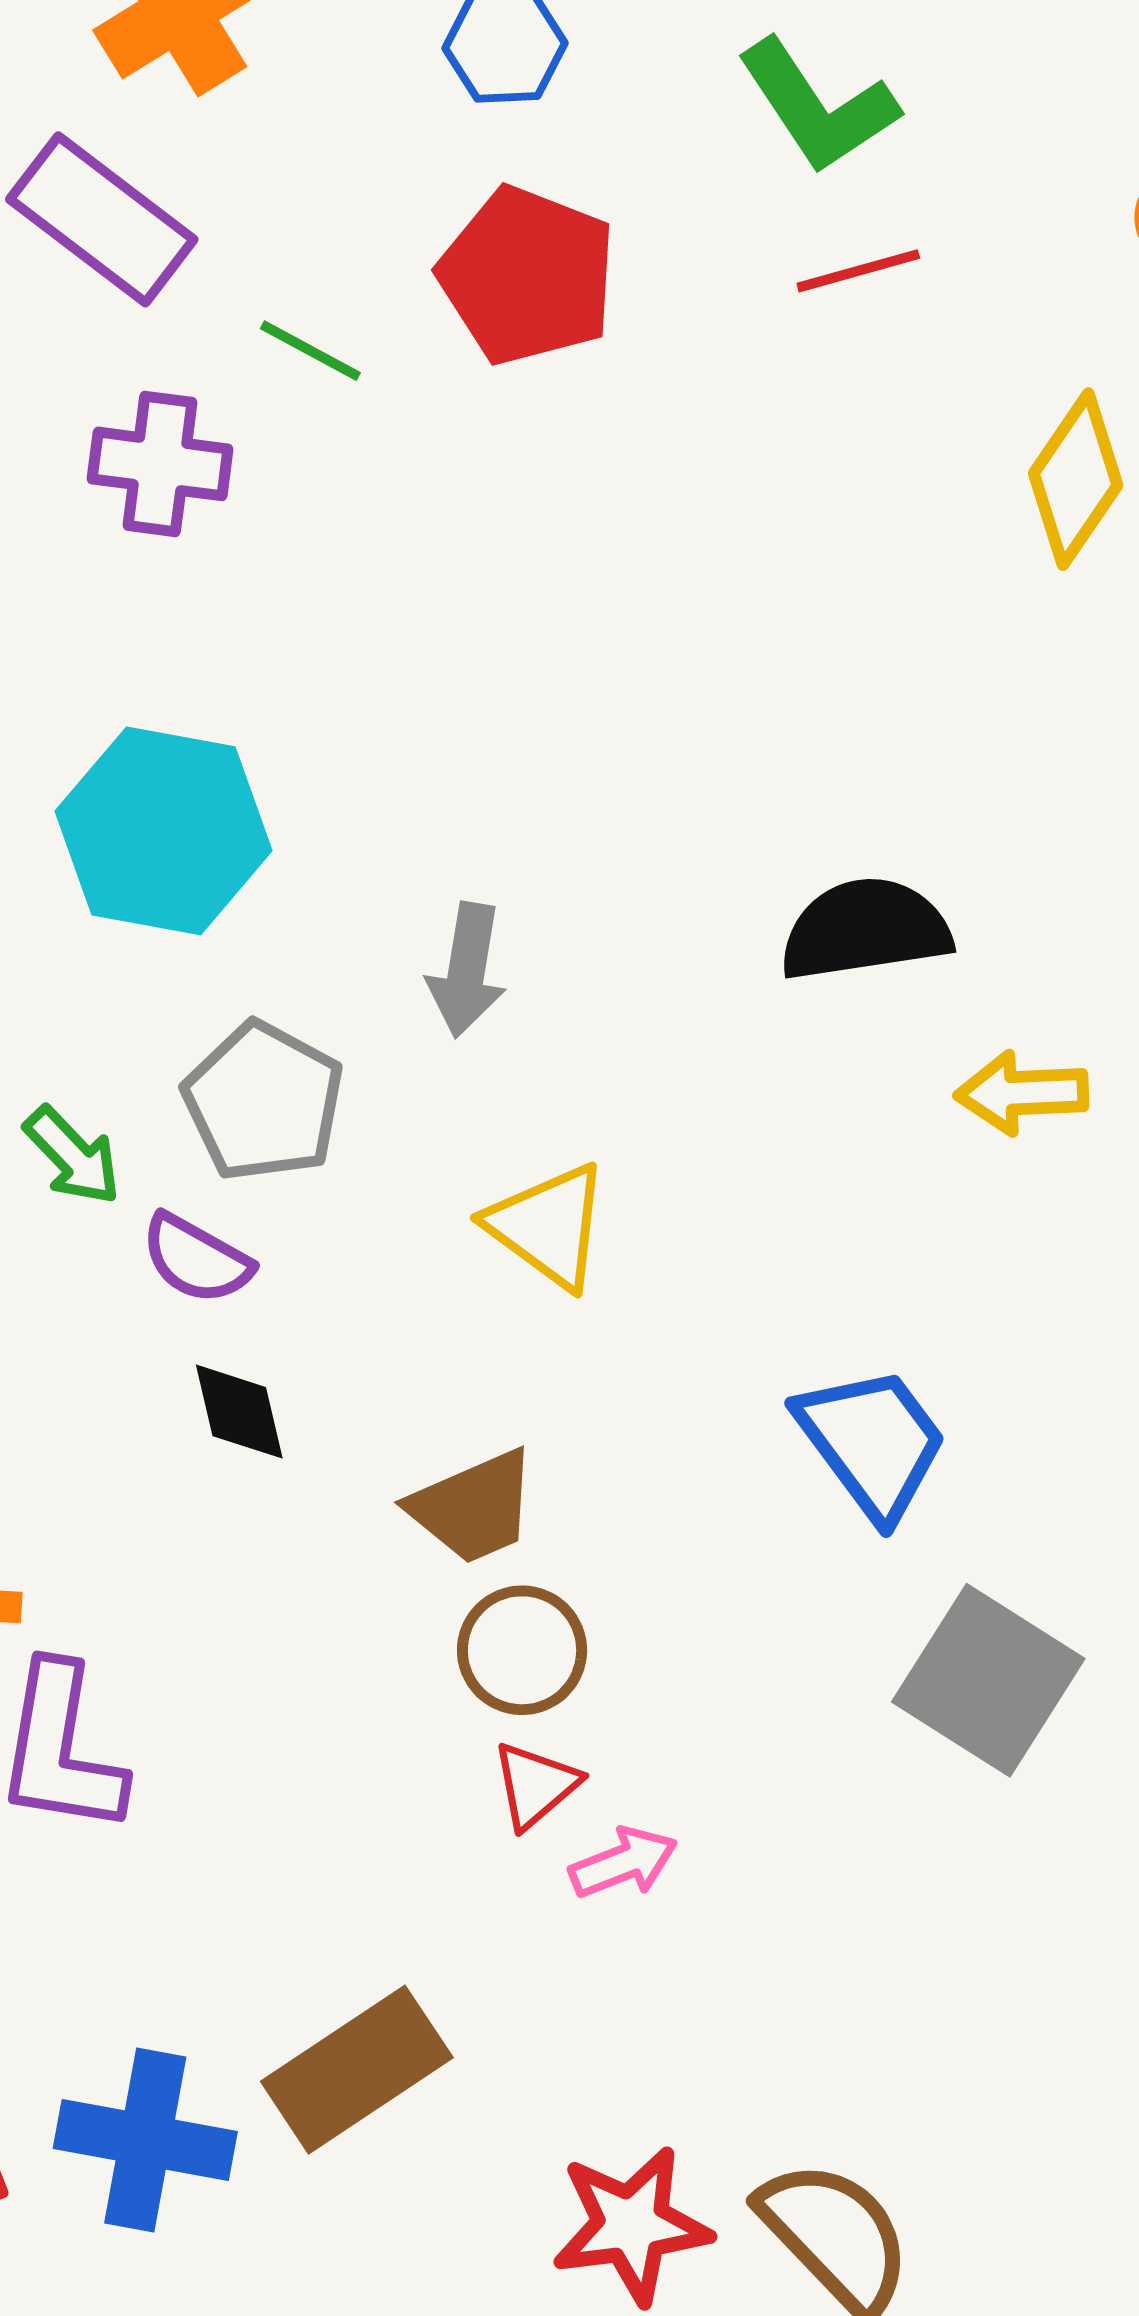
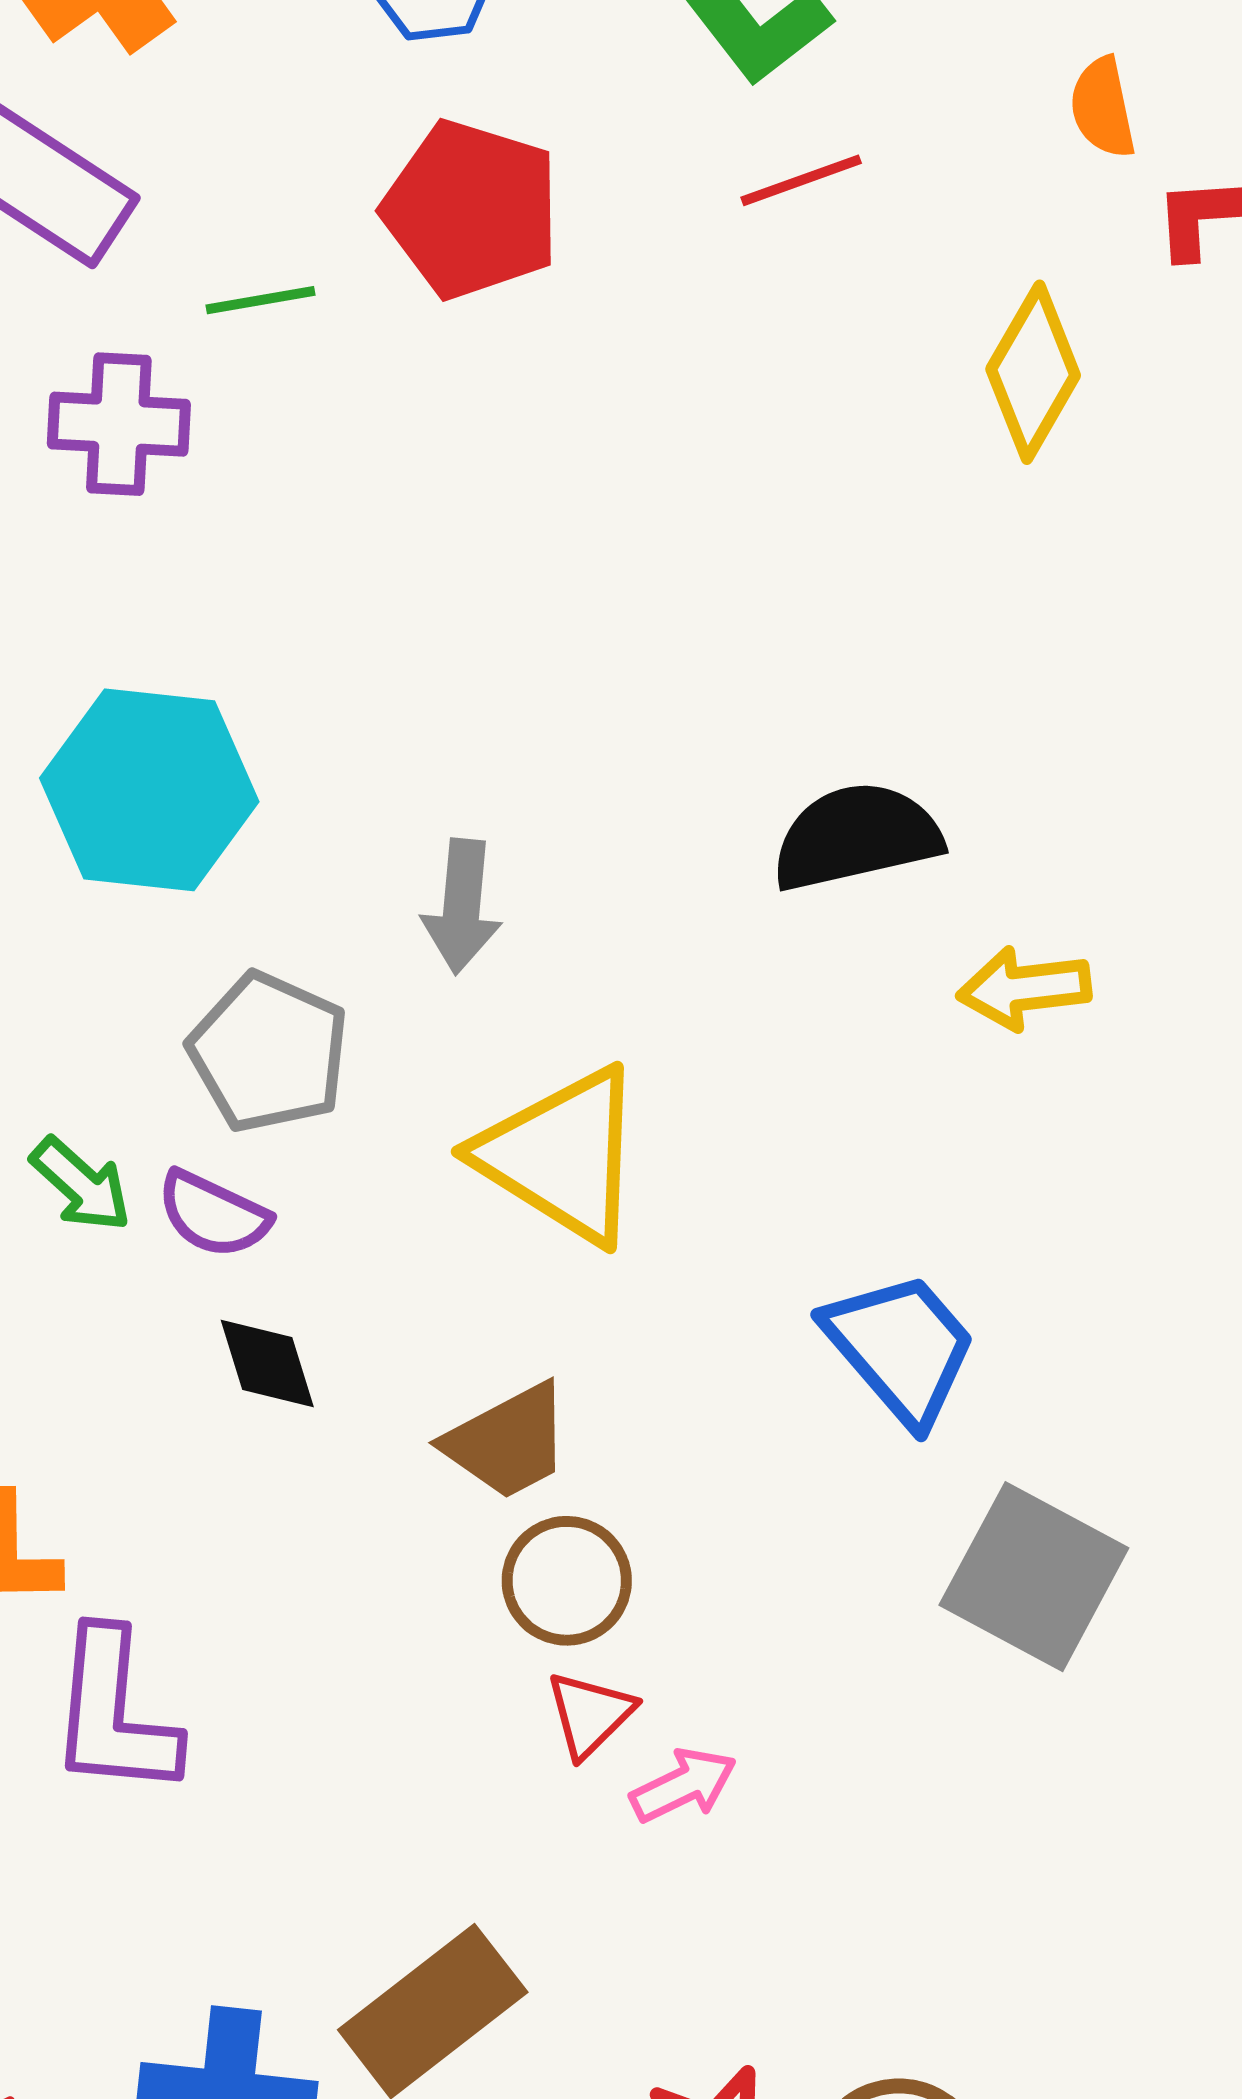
green line: (310, 351) -> (261, 300), turned -34
green arrow: (73, 1156) -> (81, 1184), moved
yellow triangle: (548, 1226) -> (562, 1156), size x1.4

